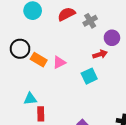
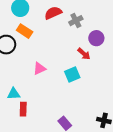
red arrow: (100, 54) -> (84, 54), turned 56
orange rectangle: (39, 60) -> (25, 31), moved
pink triangle: (59, 62) -> (39, 69), moved

